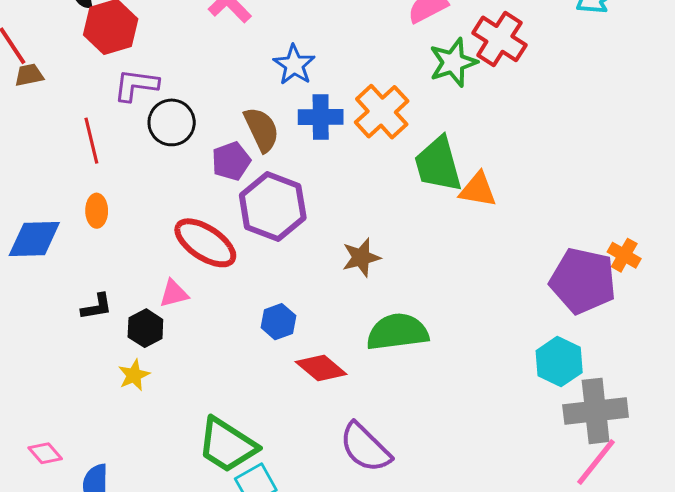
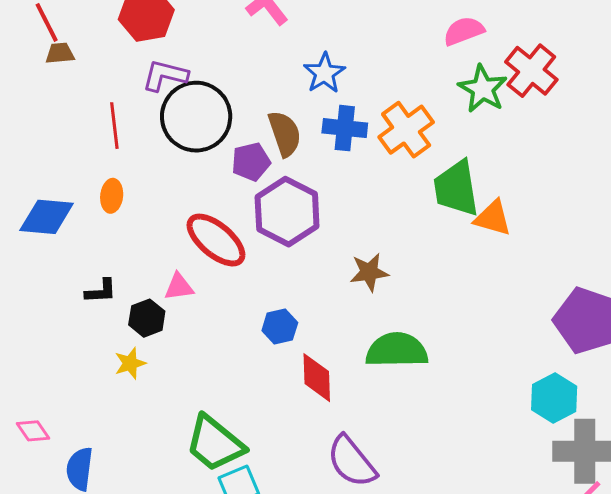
green star: (453, 62) -> (483, 89), turned -30
black circle: (172, 122) -> (196, 117), size x1.5
red diamond: (321, 368) -> (317, 378), turned 42

